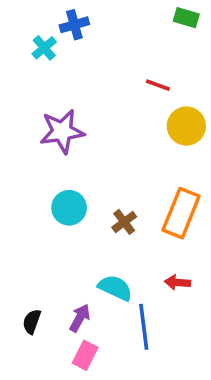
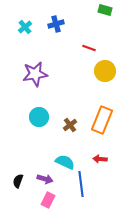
blue cross: (74, 25) -> (56, 24), moved
purple arrow: (80, 318) -> (45, 179), turned 77

